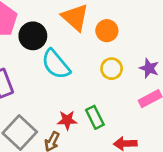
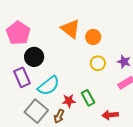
black circle: (33, 36) -> (34, 57), moved
cyan semicircle: (56, 64) -> (49, 86), moved, turned -85

